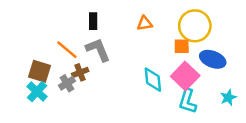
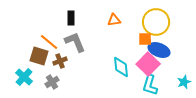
blue ellipse: (213, 59) -> (159, 50), moved
brown square: (39, 71) -> (39, 56), moved
gray cross: (67, 83) -> (52, 82), moved

